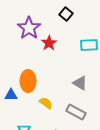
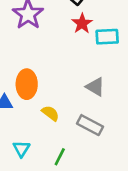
red star: (49, 43) -> (82, 23), moved

